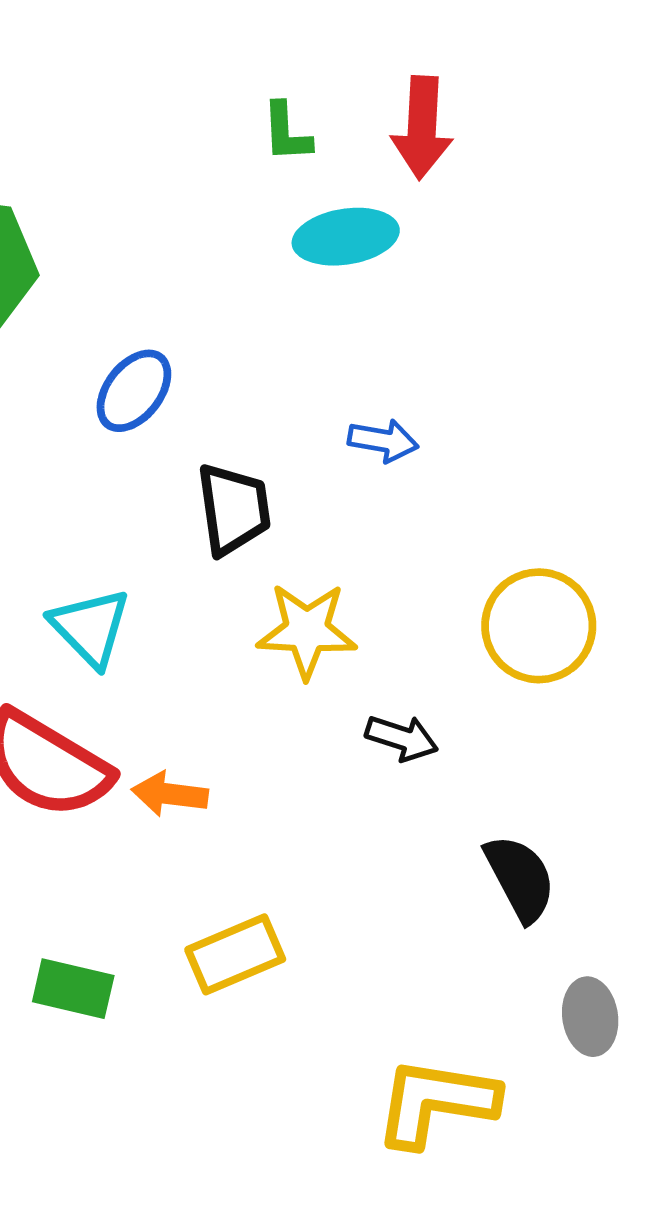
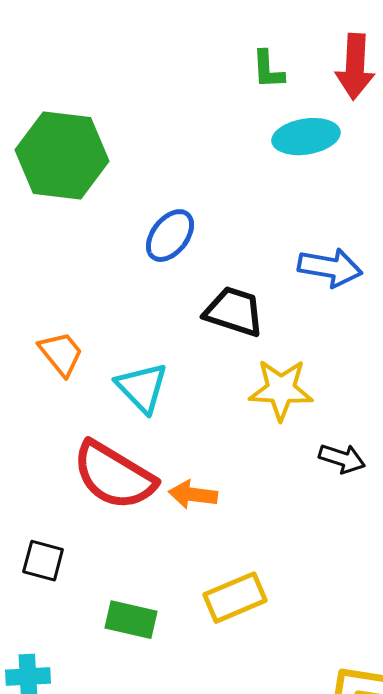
blue arrow: (383, 441) -> (330, 268), size x1.4
black trapezoid: (234, 509) -> (234, 312), turned -64

